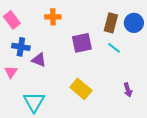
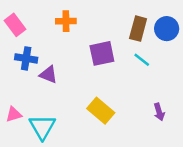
pink triangle: (11, 72) -> (14, 114), moved, turned 40

